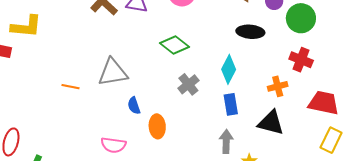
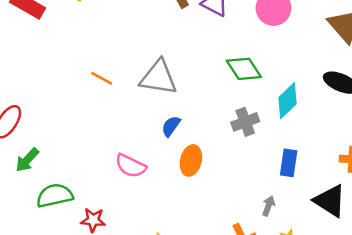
cyan diamond: (229, 69) -> (287, 101), moved
blue semicircle: (134, 106) -> (171, 126), turned 36
gray arrow: (226, 141) -> (268, 206), size x0.7

